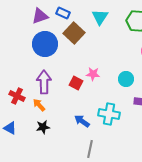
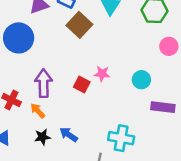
blue circle: (45, 44) -> (19, 38), moved
cyan cross: (109, 114) -> (121, 138), moved
blue arrow: (82, 121) -> (69, 135), moved

